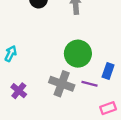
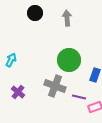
purple line: (90, 84) -> (79, 97), moved

